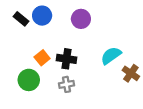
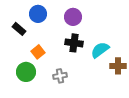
black rectangle: (21, 19) -> (19, 29), moved
black cross: (67, 59) -> (74, 43), moved
brown cross: (131, 73) -> (118, 66), turned -35

